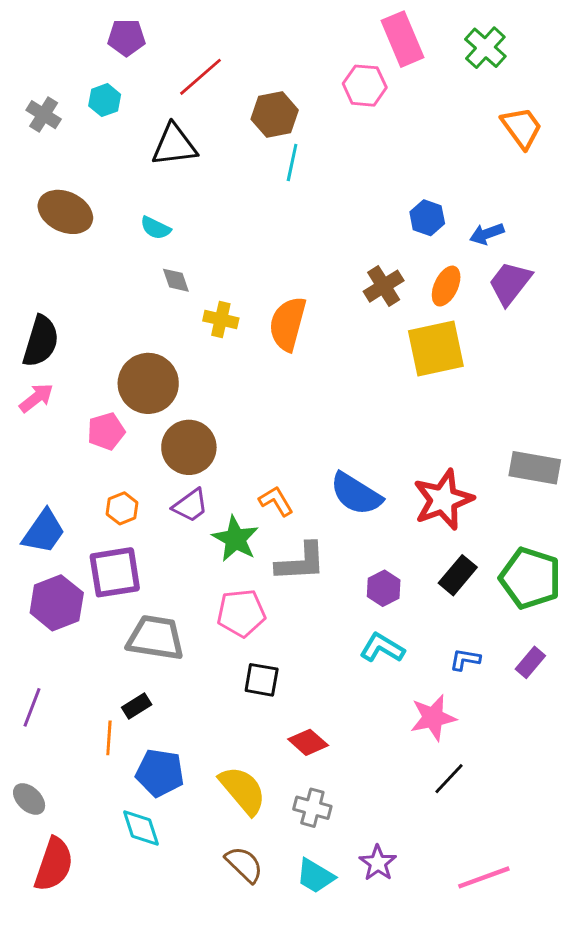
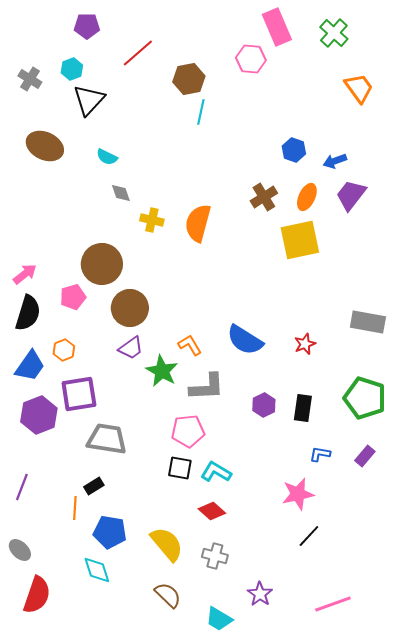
black triangle: (174, 145) -> (89, 100), moved, turned -40
black semicircle: (41, 341) -> (28, 313), moved
red star: (443, 500) -> (305, 344), size x0.5
orange hexagon: (122, 508) -> (64, 350), moved
black rectangle: (458, 575) -> (303, 408), moved, turned -32
pink pentagon: (241, 613) -> (188, 431), moved
cyan L-shape: (382, 648) -> (216, 472), moved
cyan trapezoid: (315, 876) -> (219, 619), moved

